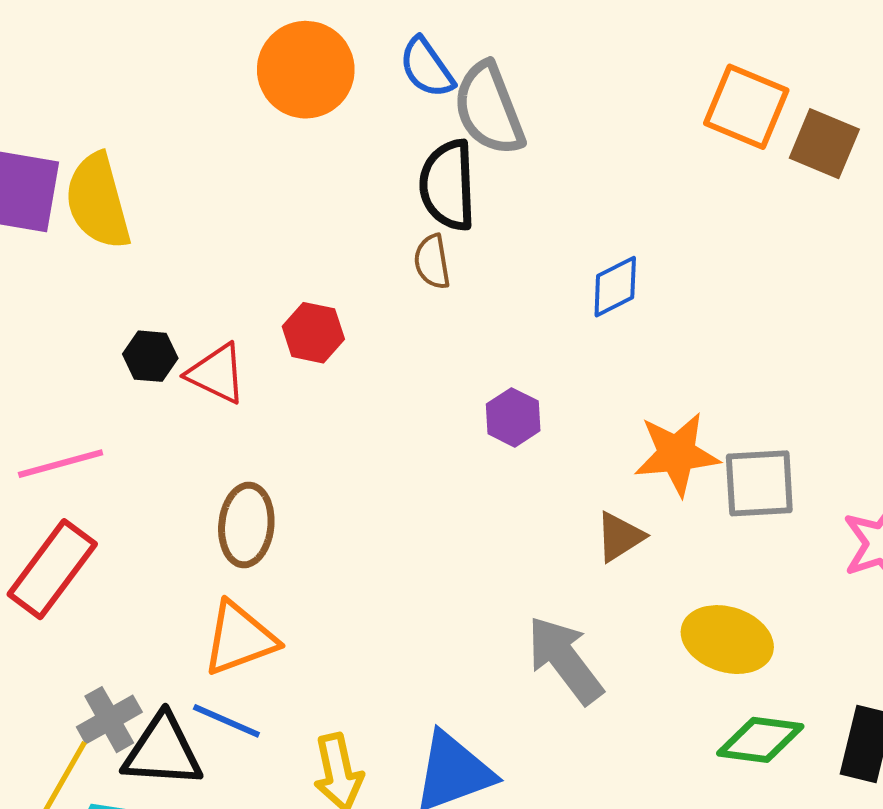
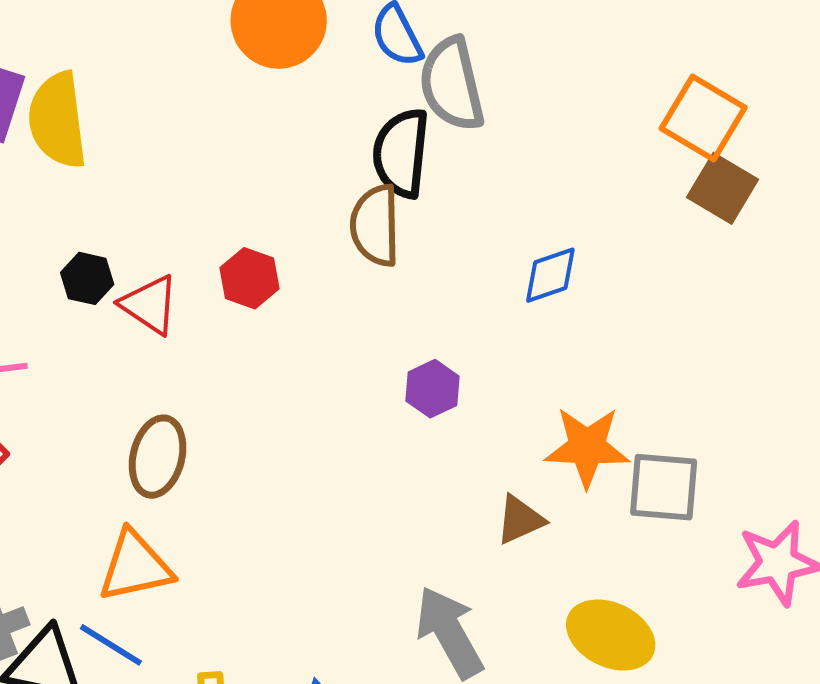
brown square: (824, 144) -> (723, 188), moved
brown semicircle: (432, 262) -> (375, 225), size x1.5

